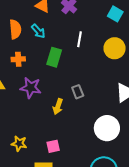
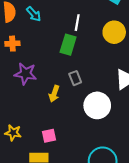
green rectangle: (54, 57) -> (68, 45), moved
white circle: (107, 128) -> (97, 105), moved

